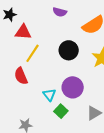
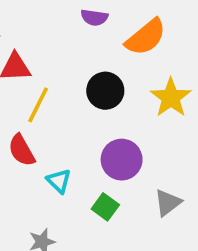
purple semicircle: (60, 12) -> (94, 17), moved
cyan triangle: (49, 95) -> (59, 181), moved

